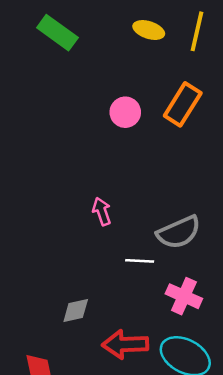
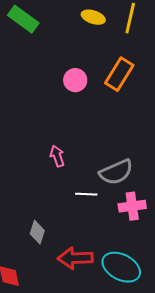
pink cross: (184, 296) -> (132, 206), moved, turned -32
gray diamond: (76, 311) -> (37, 232), turned -60

